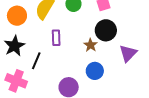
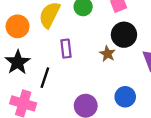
blue circle: (95, 71) -> (125, 97), moved

